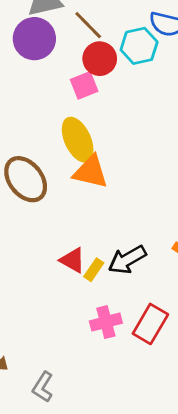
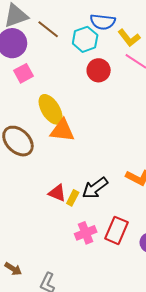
red circle: (100, 59) -> (99, 70), moved
pink square: (84, 85) -> (24, 73), moved

